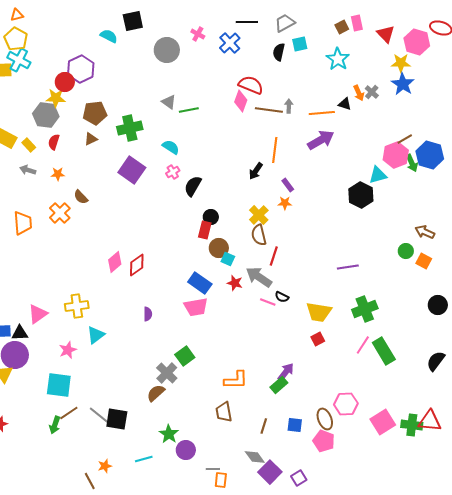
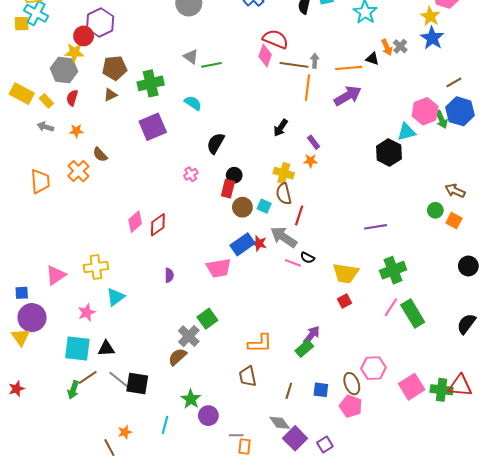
yellow star: (401, 63) -> (430, 16), turned 30
brown line: (405, 139) -> (454, 82), moved
orange line: (275, 150) -> (307, 88), moved
purple square: (132, 170) -> (153, 127), turned 32
pink cross: (173, 172) -> (191, 174), moved
yellow cross: (259, 215) -> (284, 173), turned -30
cyan square: (228, 259) -> (264, 206), moved
blue rectangle: (200, 283) -> (242, 244), moved, turned -70
black triangle: (20, 333) -> (106, 349), moved
cyan line: (144, 459) -> (165, 425), turned -60

